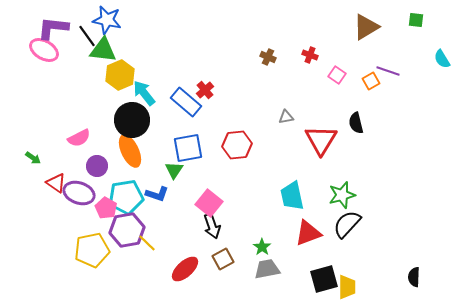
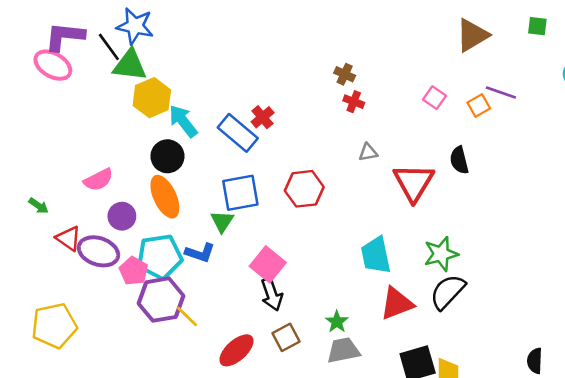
red cross: (310, 55) -> (354, 102), moved
black circle: (132, 120) -> (167, 156), size x0.7
yellow pentagon: (92, 250) -> (54, 326), moved

